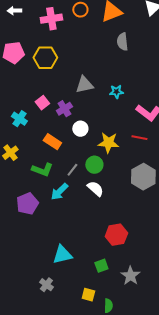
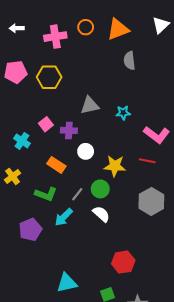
purple cross: (64, 109) -> (69, 130), turned 35

